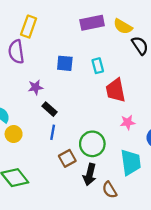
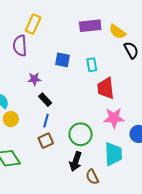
pink star: (128, 122) -> (114, 118), size x1.5
brown square: (67, 158) -> (46, 141), moved

